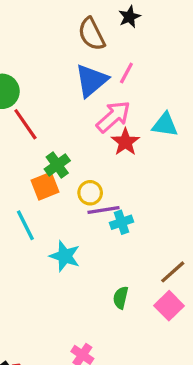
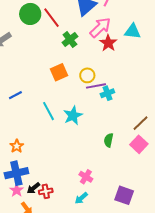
red line: (25, 124) -> (52, 18), moved
green cross: (57, 165) -> (70, 39), moved
cyan line: (25, 225) -> (49, 111), moved
cyan star: (65, 256) -> (73, 115), turned 30

